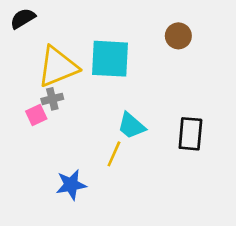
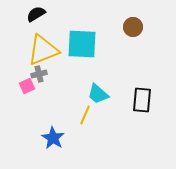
black semicircle: (23, 18) -> (36, 14), moved
blue star: (71, 185) -> (53, 138), turned -30

